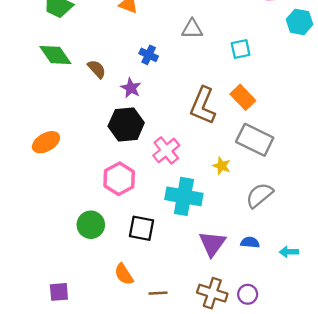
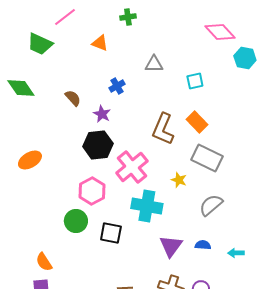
green diamond: (55, 55) -> (21, 88), moved
blue cross: (149, 55) -> (117, 86), turned 35
pink cross: (166, 150) -> (132, 167), size x1.4
green circle: (91, 225) -> (76, 221), moved
orange semicircle: (124, 274) -> (44, 262), moved

